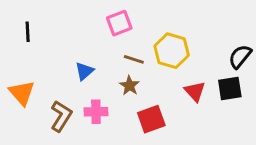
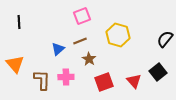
brown line: (134, 59) -> (80, 41), moved, turned -40
black square: (230, 88) -> (158, 72), moved, turned -30
red triangle: (195, 91) -> (134, 81), moved
brown L-shape: (61, 116) -> (42, 80), turned -30

